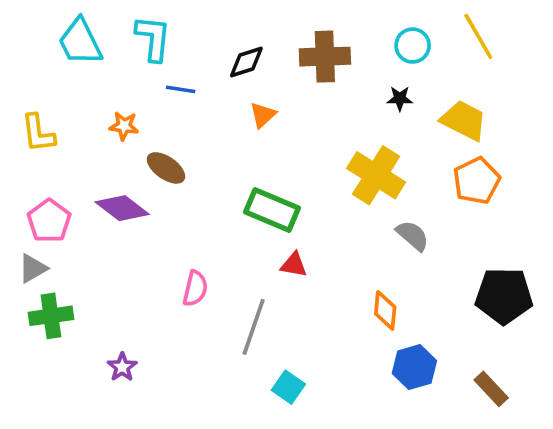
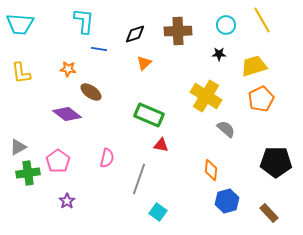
cyan trapezoid: (80, 42) -> (20, 24), moved, turned -60
yellow trapezoid: (464, 120) -> (254, 66), turned -44
pink pentagon: (49, 221) -> (58, 161), moved

